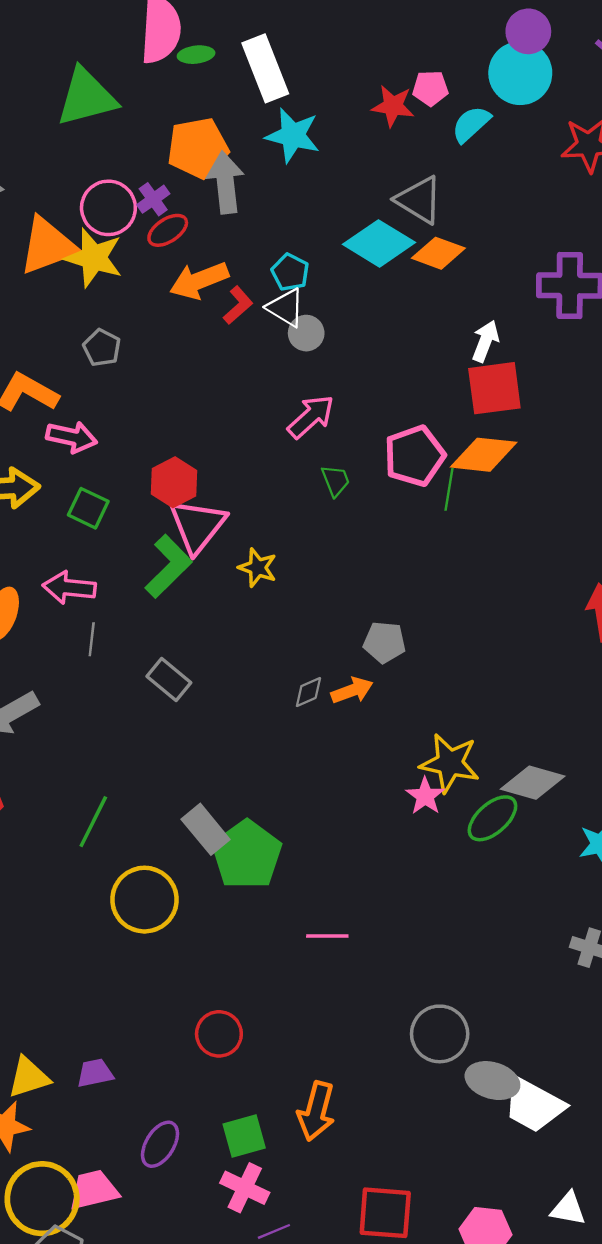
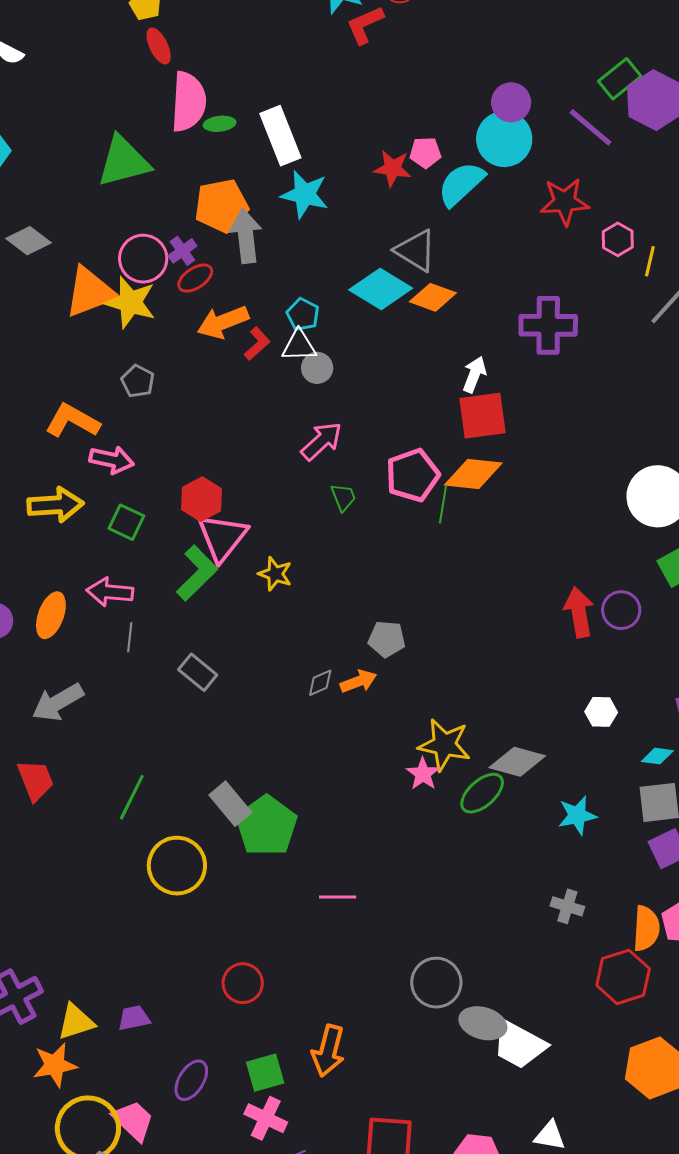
cyan semicircle: (471, 124) -> (461, 184), size x1.4
white triangle: (286, 308) -> (299, 346), turned -33
pink trapezoid: (94, 1190) -> (133, 1121), turned 57

